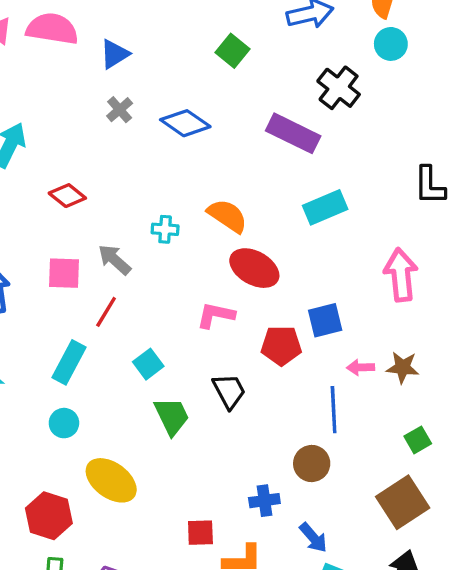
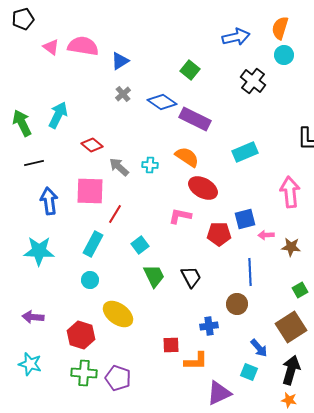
green square: (232, 51) -> (190, 70), moved
purple rectangle: (293, 133) -> (195, 119), moved
gray arrow: (115, 260) -> (119, 167), moved
pink square: (64, 273) -> (90, 191), size x1.4
pink arrow: (361, 367) -> (266, 235), moved
black trapezoid: (229, 391) -> (191, 277), moved
blue arrow: (313, 538) -> (259, 348), moved

